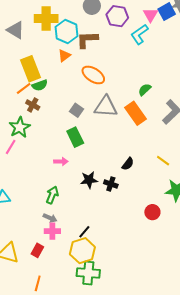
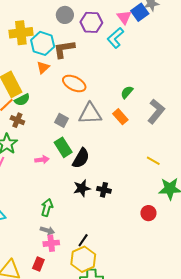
orange rectangle: (135, 113) -> (120, 117), size x0.7
pink arrow: (61, 161) -> (42, 160), moved
black semicircle: (128, 164) -> (81, 158), moved, size x1.5

